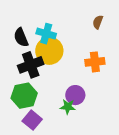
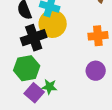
purple circle: (75, 95) -> (96, 71), moved
green star: (68, 107) -> (50, 87), moved

